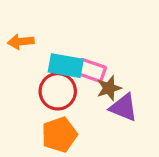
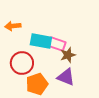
red circle: (58, 91) -> (22, 63), moved
purple triangle: (123, 107) -> (66, 77), moved

